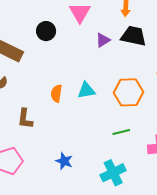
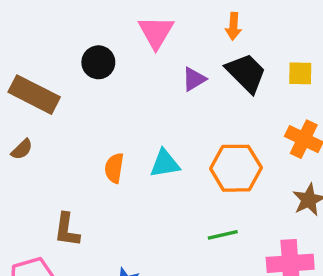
black trapezoid: (134, 36) -> (246, 73), turned 32
brown L-shape: (25, 119) -> (67, 230), moved

